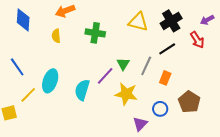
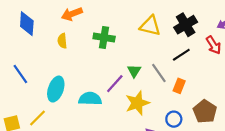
gray line: (146, 66) -> (159, 73), turned -60
cyan semicircle: (82, 90) -> (90, 99), turned 75
yellow star: (126, 94) -> (137, 103), turned -30
yellow line: (28, 95) -> (38, 118), moved

